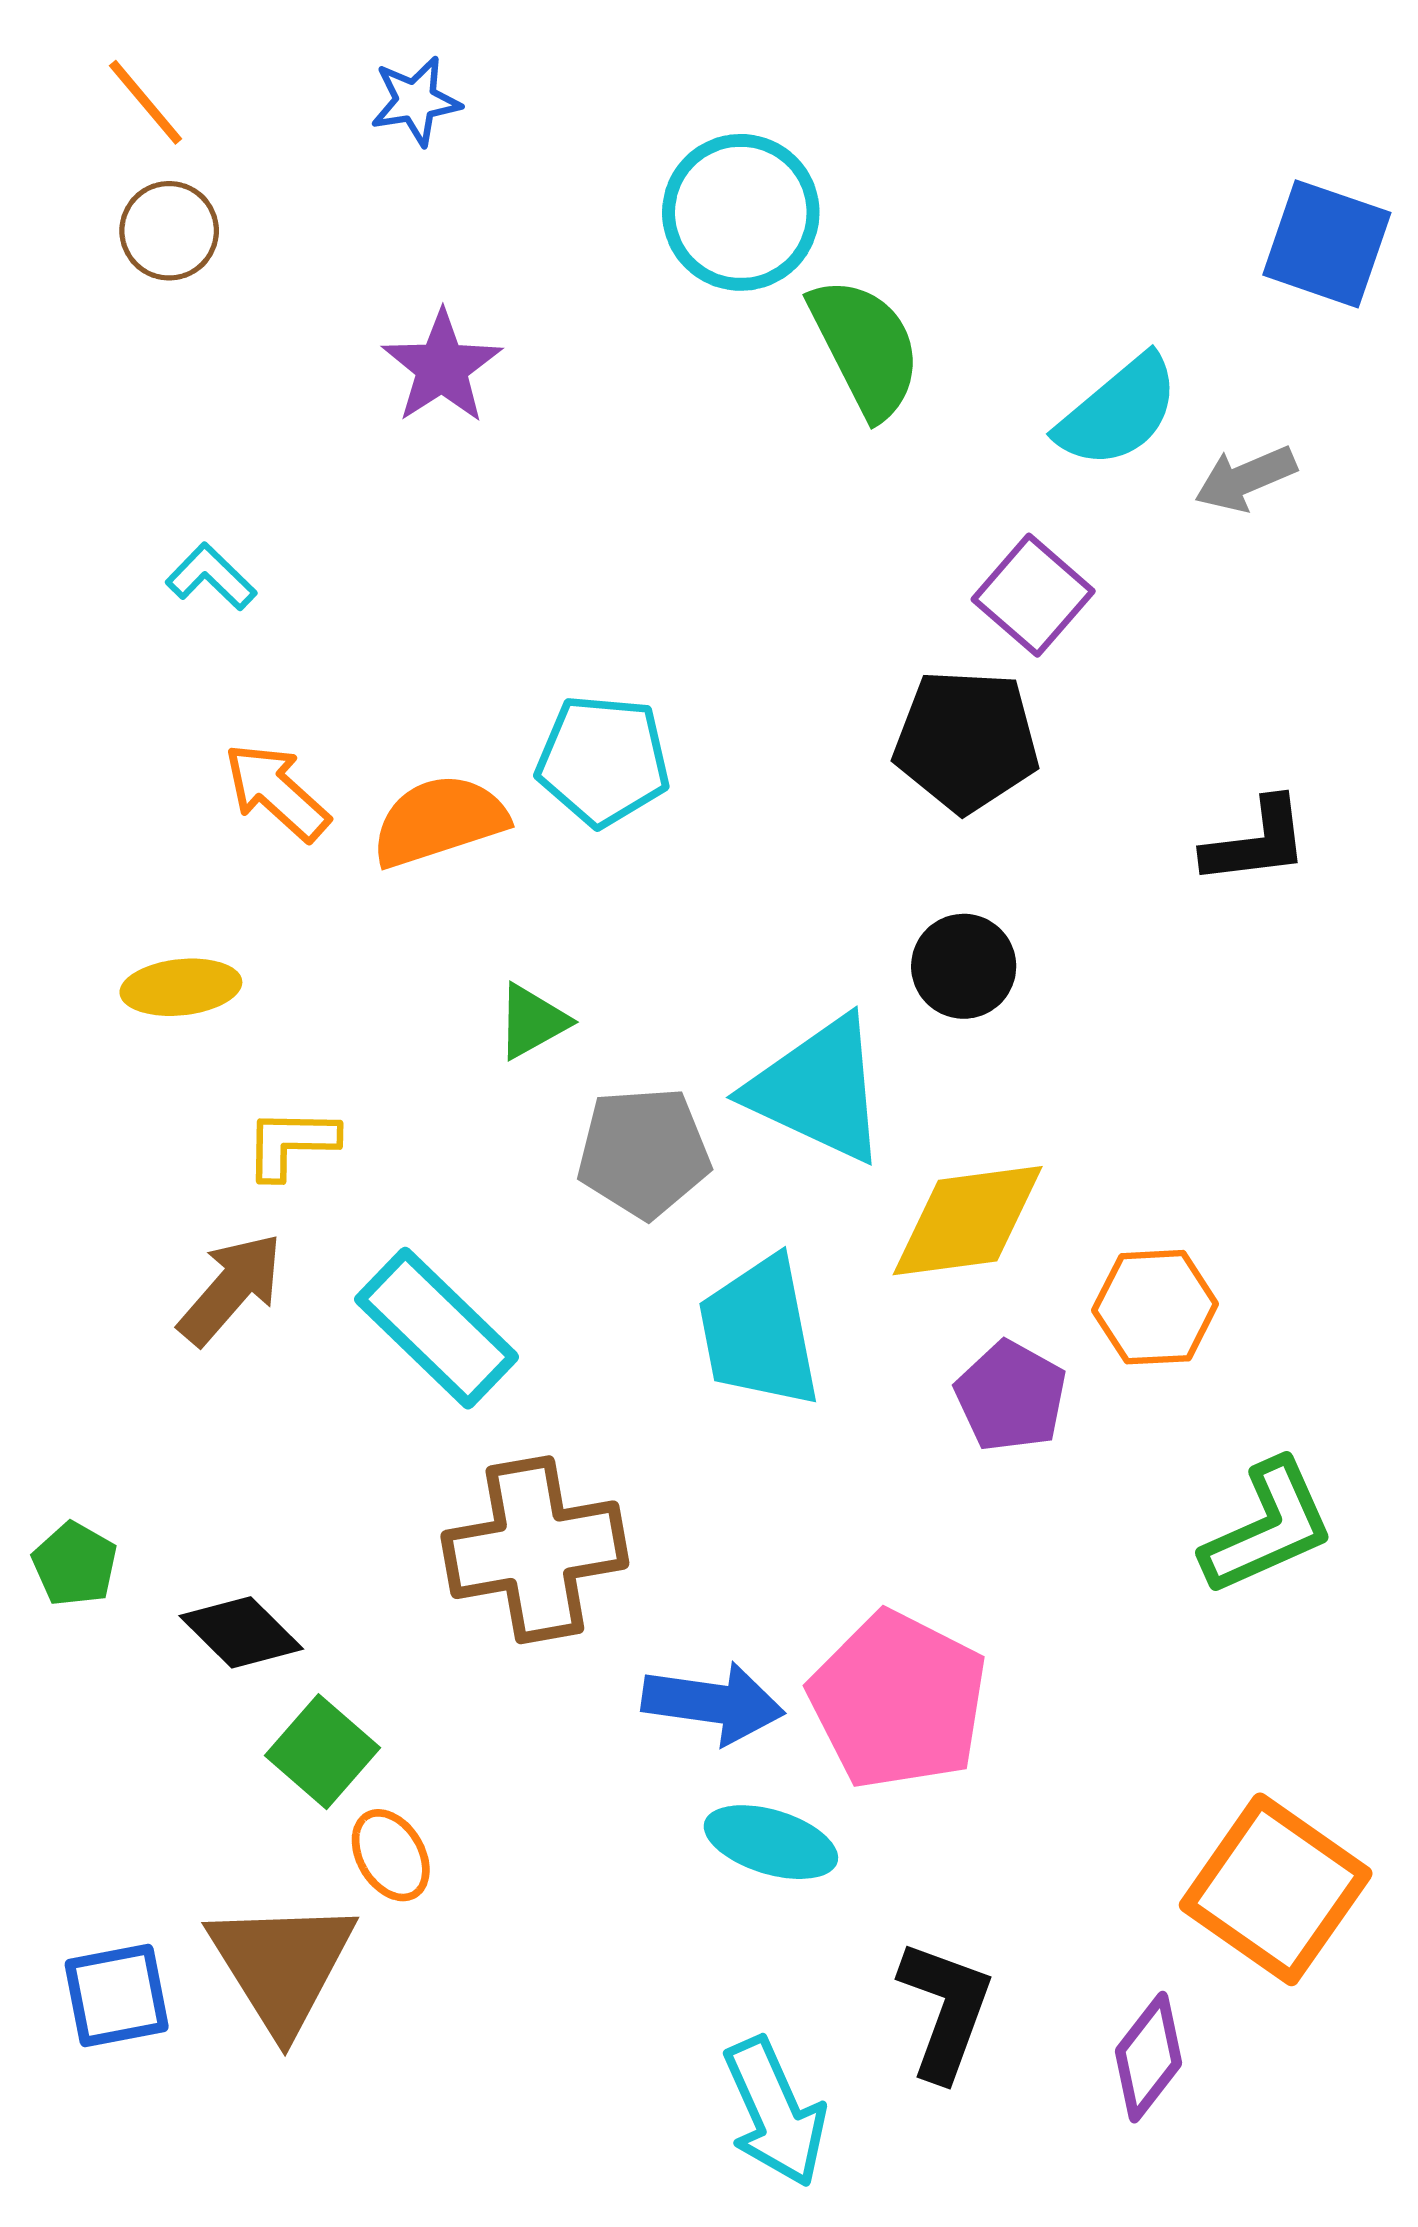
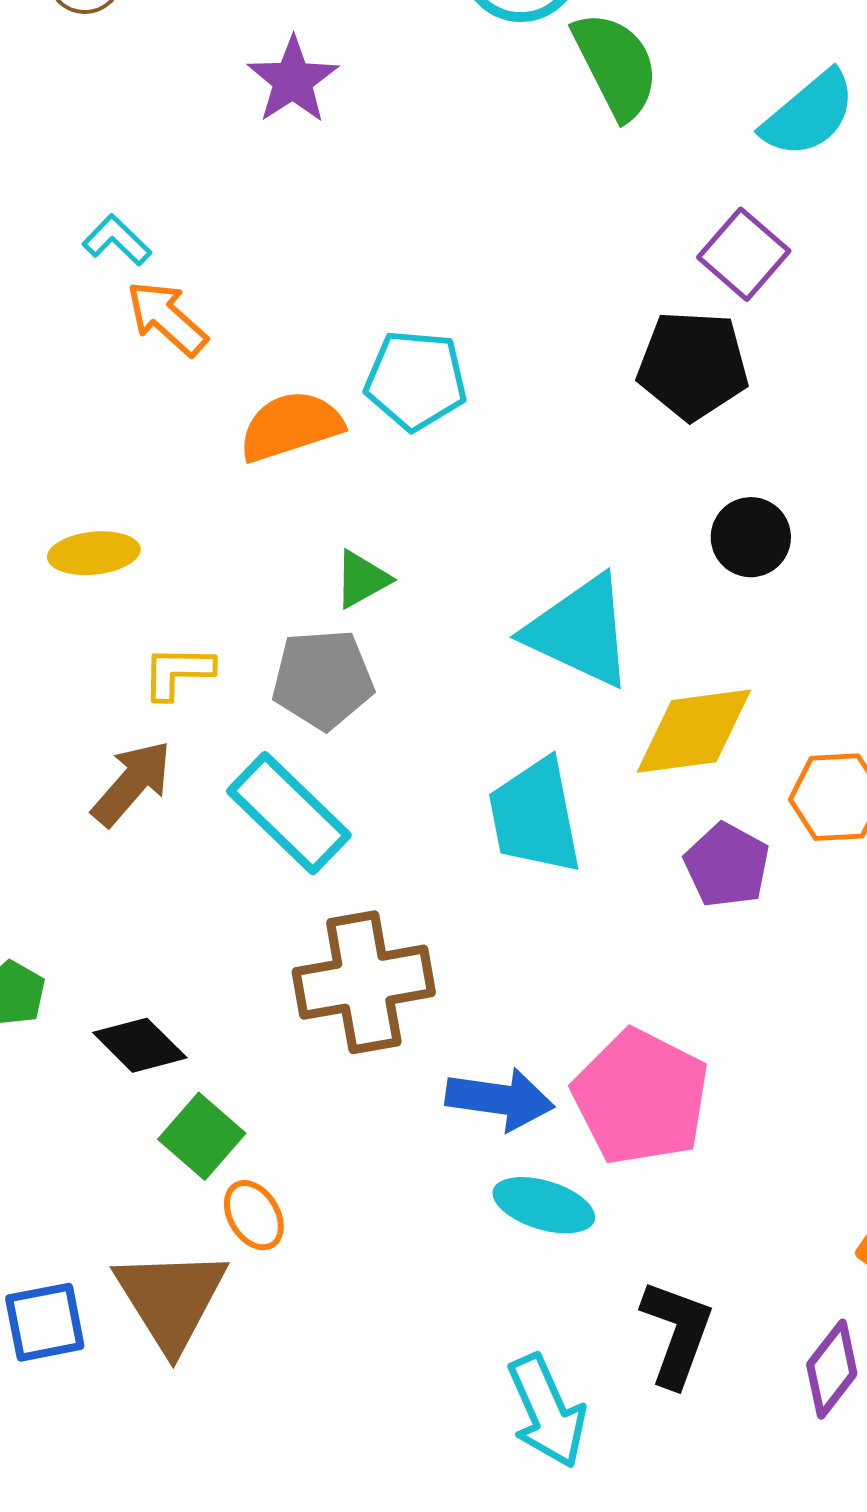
orange arrow: (277, 792) -> (167, 318), moved
black circle: (964, 966) -> (751, 537), moved
gray pentagon: (644, 1152) -> (323, 679), moved

